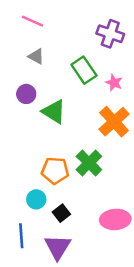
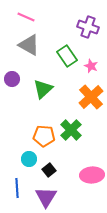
gray triangle: (36, 56) -> (29, 45), size x1.6
purple circle: (26, 94) -> (12, 79), moved
green triangle: (54, 112) -> (43, 89), turned 45

